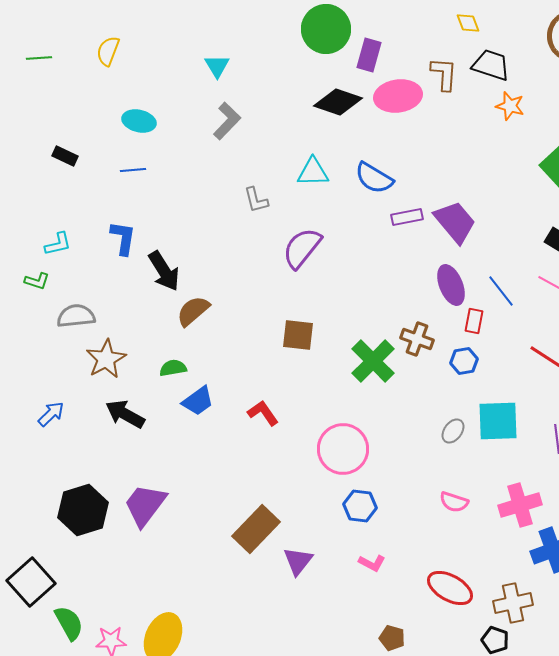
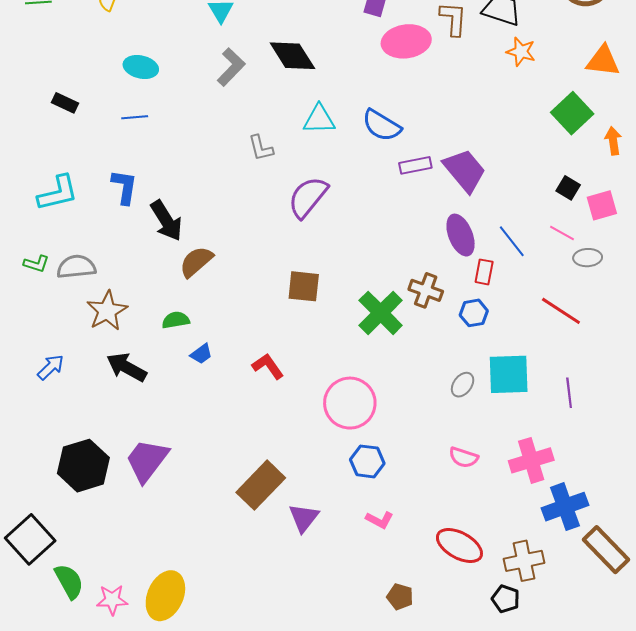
black diamond: (338, 102) -> (292, 56), moved, turned 39
cyan L-shape: (58, 244) -> (58, 193), size x1.5
green L-shape: (37, 281) -> (36, 264), moved
blue trapezoid: (198, 401) -> (201, 354), size x0.7

